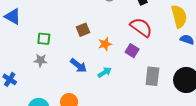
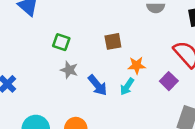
gray star: (41, 60) -> (69, 70), moved
cyan arrow: (105, 72) -> (127, 86), moved, turned 144

